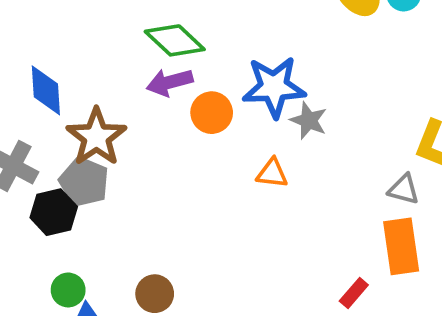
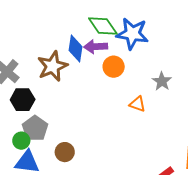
blue star: (274, 87) -> (132, 34), moved
blue diamond: (46, 90) -> (76, 48), moved
gray pentagon: (84, 182) -> (35, 128), moved

